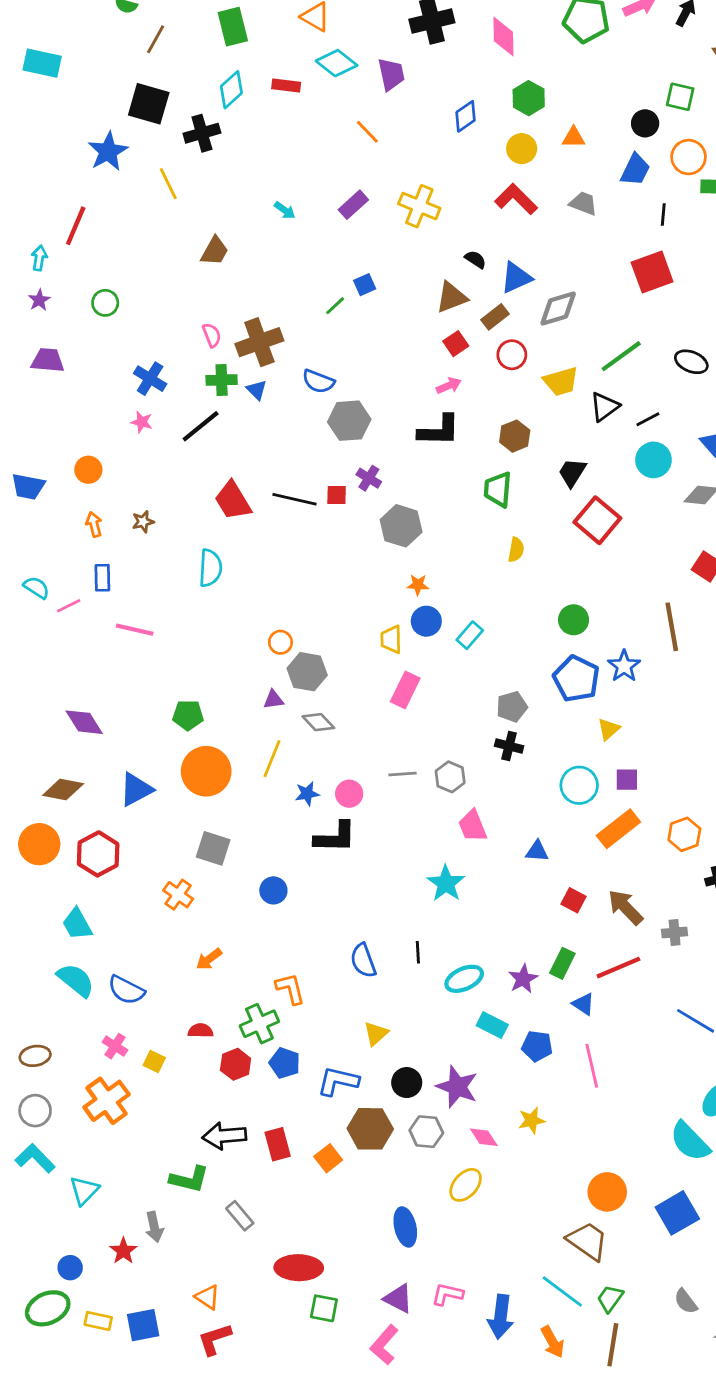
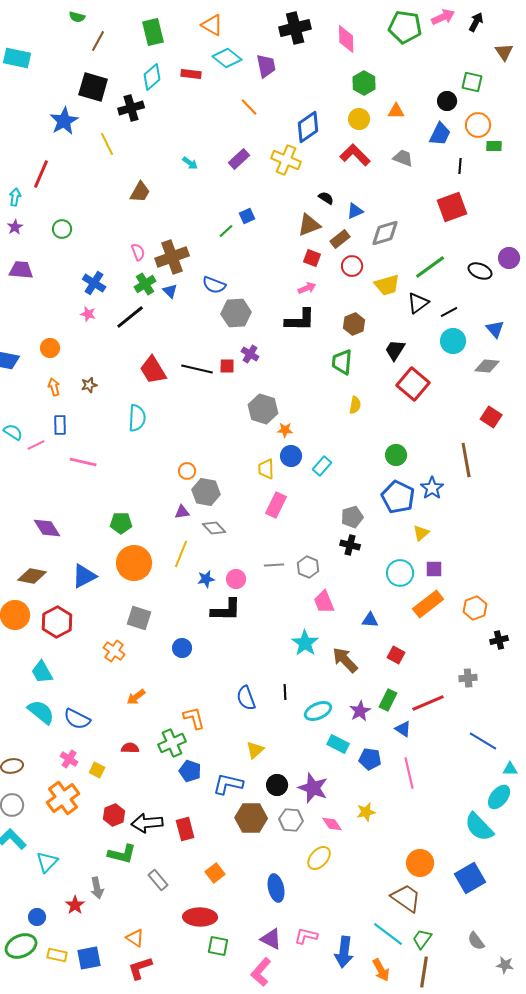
blue diamond: (466, 116) -> (308, 127), moved, size x1.4
blue triangle: (516, 278) -> (355, 211), size x0.7
red square: (456, 344) -> (312, 258), turned -36
green cross: (222, 380) -> (145, 284), turned -30
gray hexagon: (401, 526) -> (263, 409), moved
brown arrow: (625, 907) -> (345, 660), moved
red hexagon: (236, 1064) -> (114, 815), moved
orange square: (328, 1158) -> (215, 873), moved

